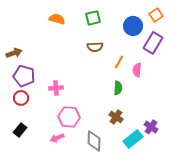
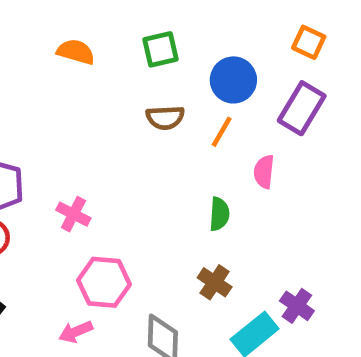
orange square: (156, 15) -> (309, 42), turned -32
blue circle: (133, 26) -> (233, 80), moved
orange line: (119, 62) -> (222, 132), moved
pink cross: (56, 88) -> (73, 214), turned 32

